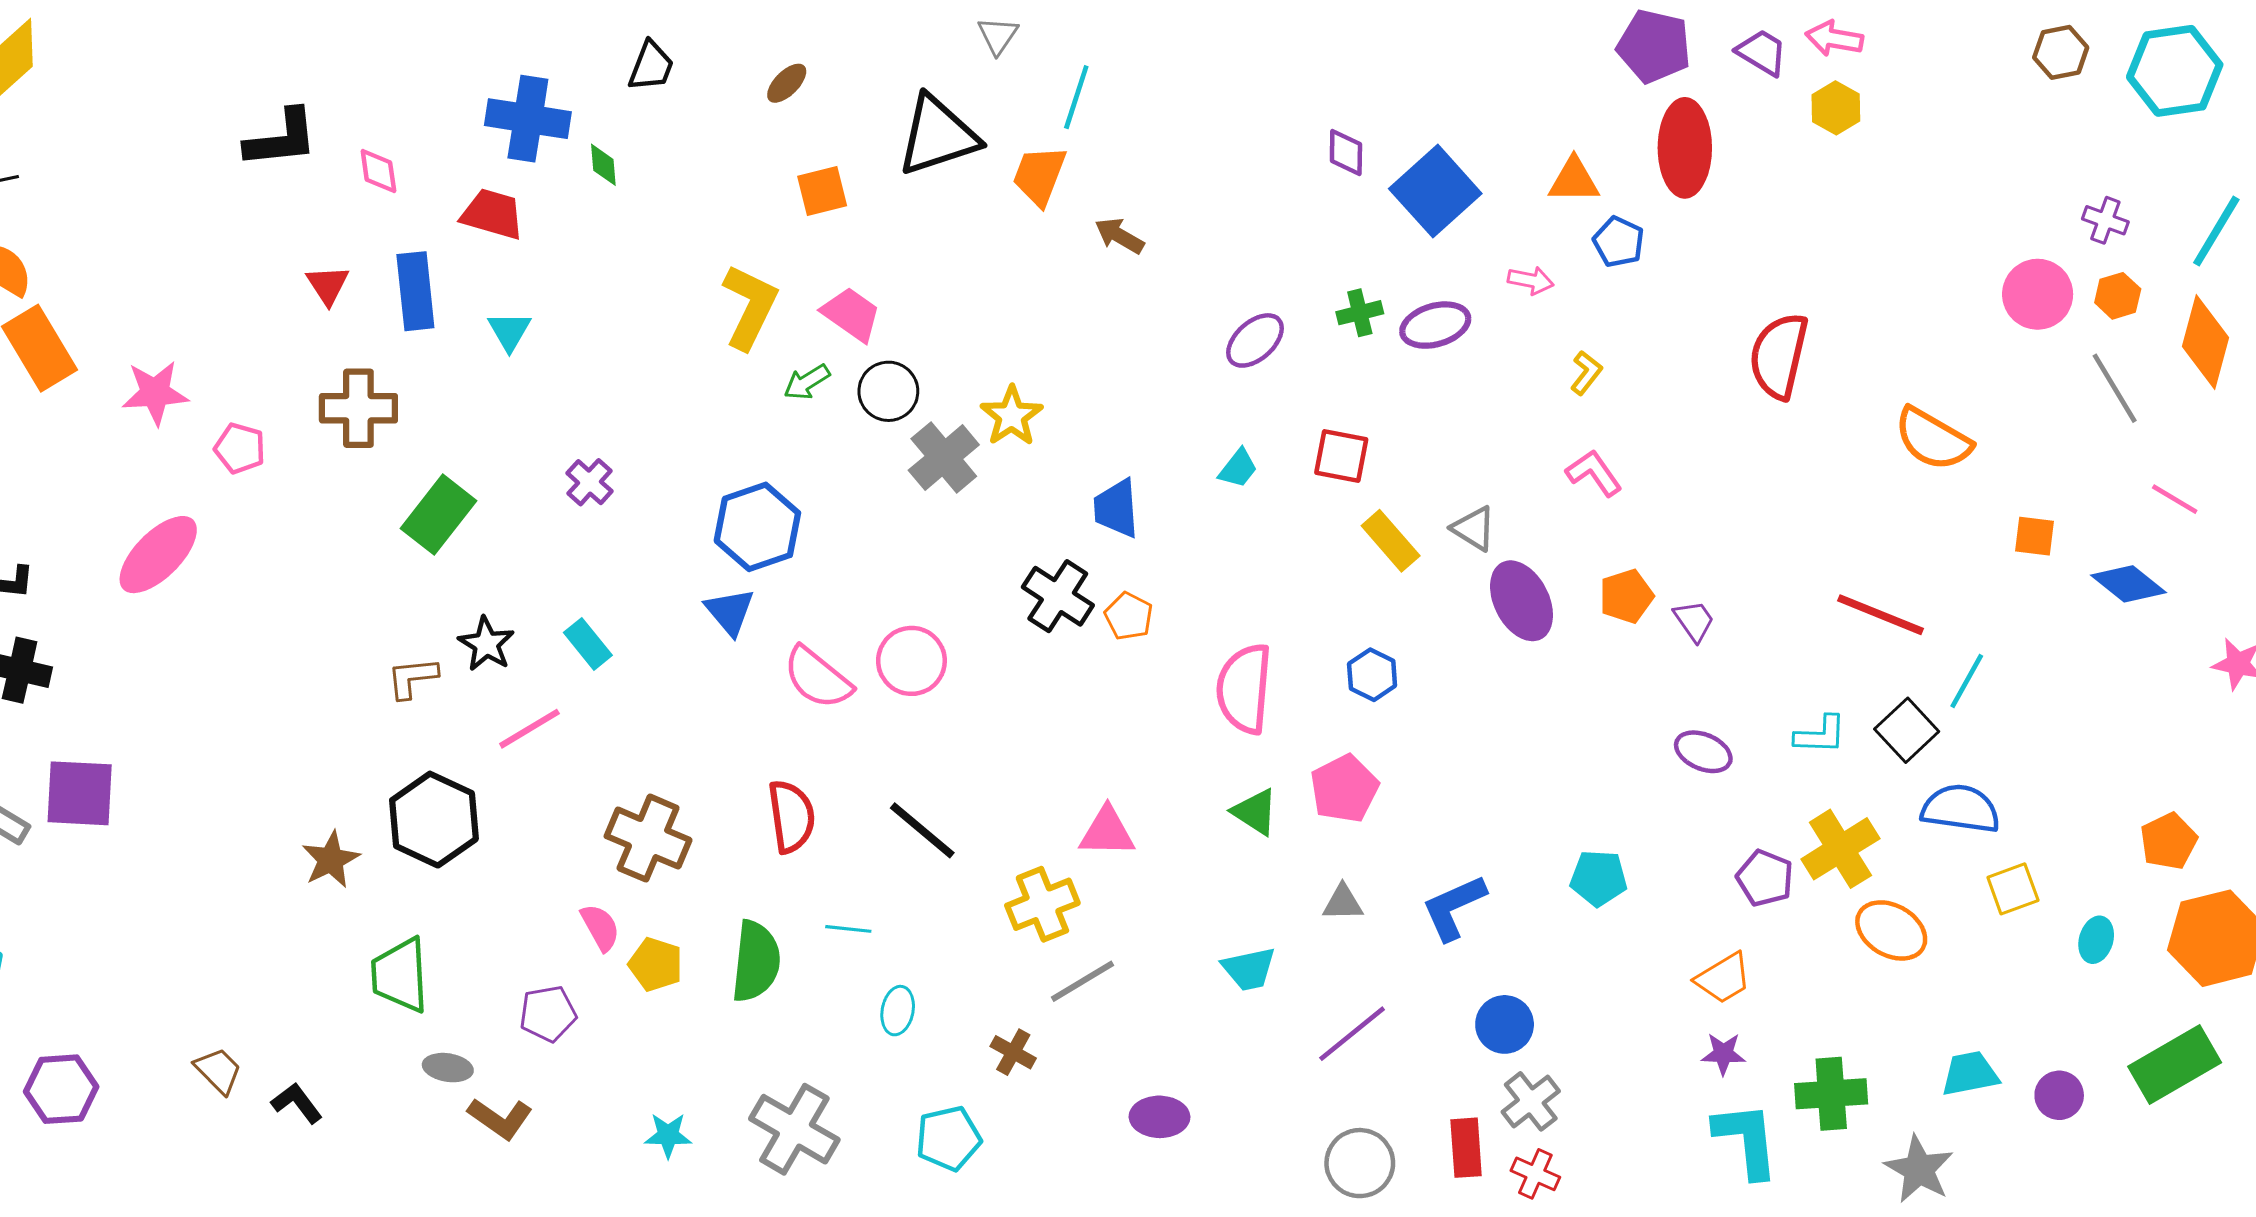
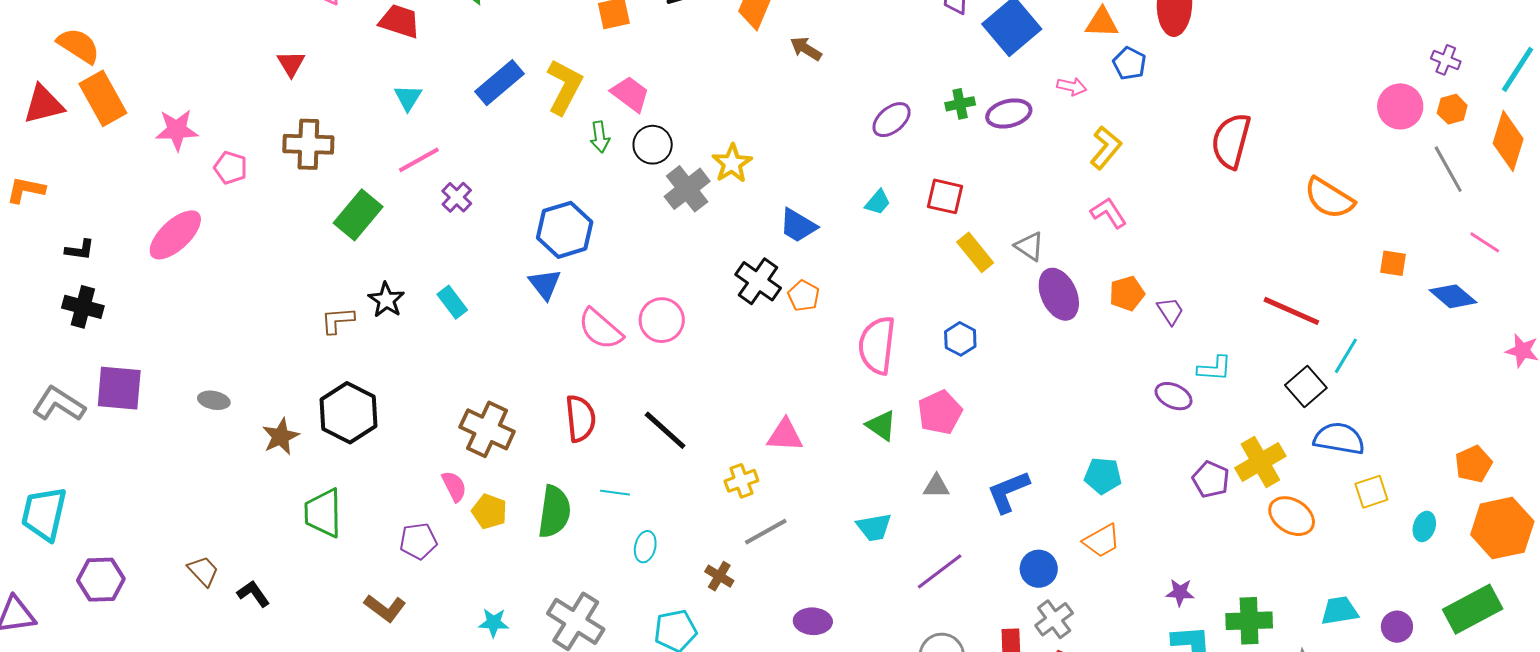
blue rectangle: (415, 291) -> (500, 83), moved, turned 54
yellow L-shape: (1586, 373) -> (1106, 148), size x1.5
green arrow: (807, 382) -> (600, 137), turned -68
blue trapezoid: (1116, 508) -> (798, 226), turned -57
pink line: (529, 729) -> (419, 160), moved
cyan L-shape: (1820, 735) -> (1214, 368), moved
yellow cross: (1042, 904) -> (741, 481), size x0.7
orange trapezoid: (1723, 978) -> (1102, 541), moved
gray ellipse: (448, 1068) -> (214, 400), moved

